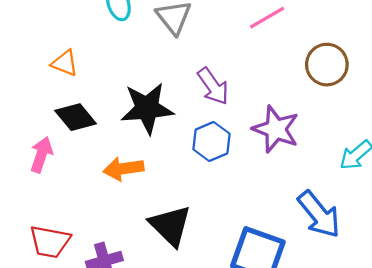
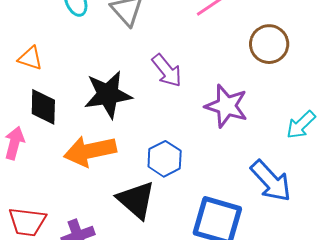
black diamond: (76, 117) -> (43, 107), turned 45
blue hexagon: (211, 142) -> (165, 159), moved
orange arrow: (123, 169) -> (90, 151), size x1.4

